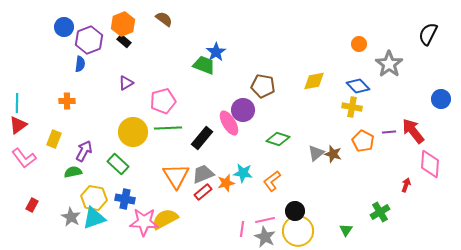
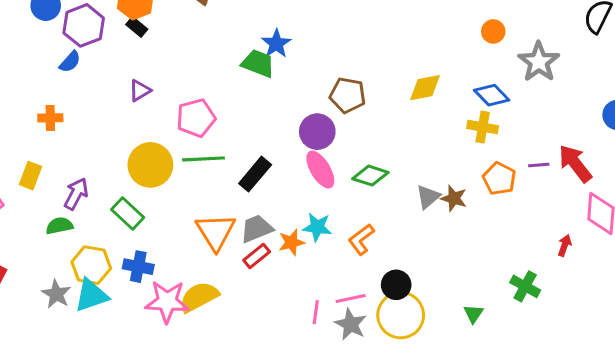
blue semicircle: (80, 64) -> (70, 62), turned 35
pink ellipse: (229, 123) -> (320, 170), moved
green cross: (380, 212) -> (525, 286), turned -30

